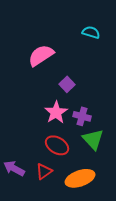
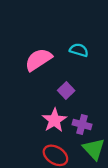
cyan semicircle: (91, 32) -> (79, 50), moved

